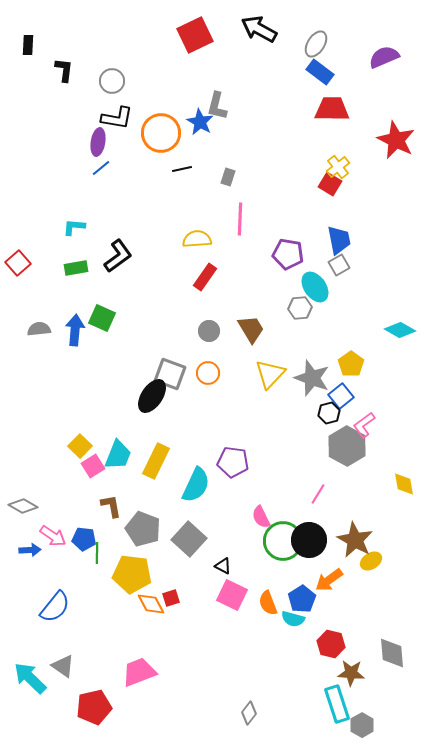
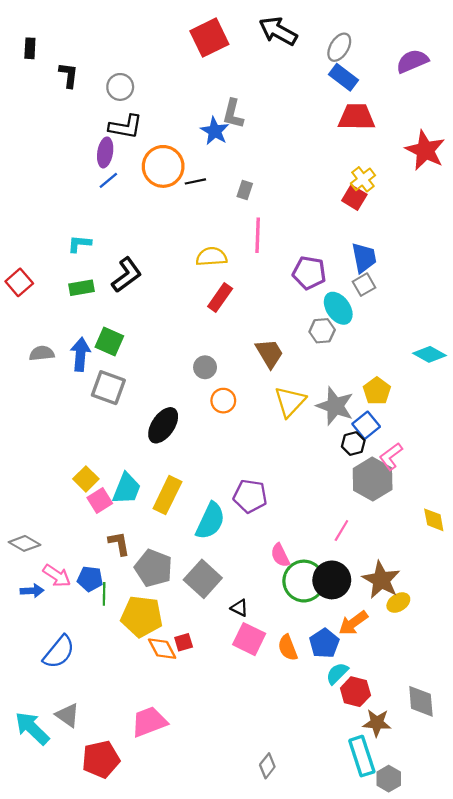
orange circle: (161, 133) -> (163, 166), moved
gray circle: (209, 331) -> (205, 367), moved
gray square: (170, 374) -> (108, 388), moved
cyan semicircle: (293, 619) -> (337, 673), moved, turned 120

